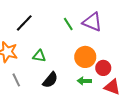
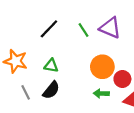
black line: (24, 23) -> (49, 29), moved
black semicircle: (50, 80) -> (51, 90), moved

